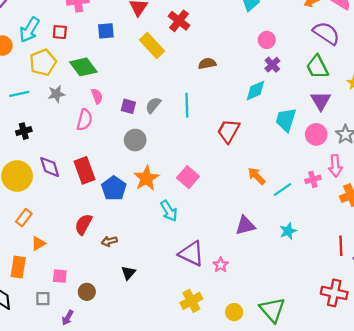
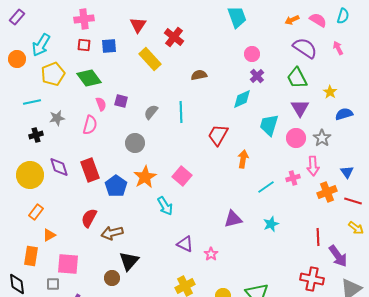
red square: (60, 32) -> (84, 45), moved
gray star: (56, 94) -> (57, 118), moved
purple square: (128, 106) -> (121, 101), moved
orange arrow: (257, 176) -> (243, 159), moved, turned 54
brown arrow: (109, 241) -> (112, 233), size x1.5
purple triangle: (191, 254) -> (185, 244), size x0.7
black triangle: (128, 273) -> (129, 261), size x1.5
pink square: (60, 276) -> (68, 264), size x1.6
brown circle: (87, 292) -> (112, 278), moved

